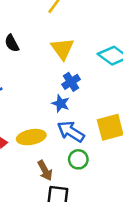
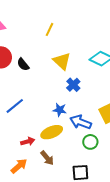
blue star: (61, 103) -> (60, 110), moved
brown arrow: (45, 171) -> (47, 158), moved

